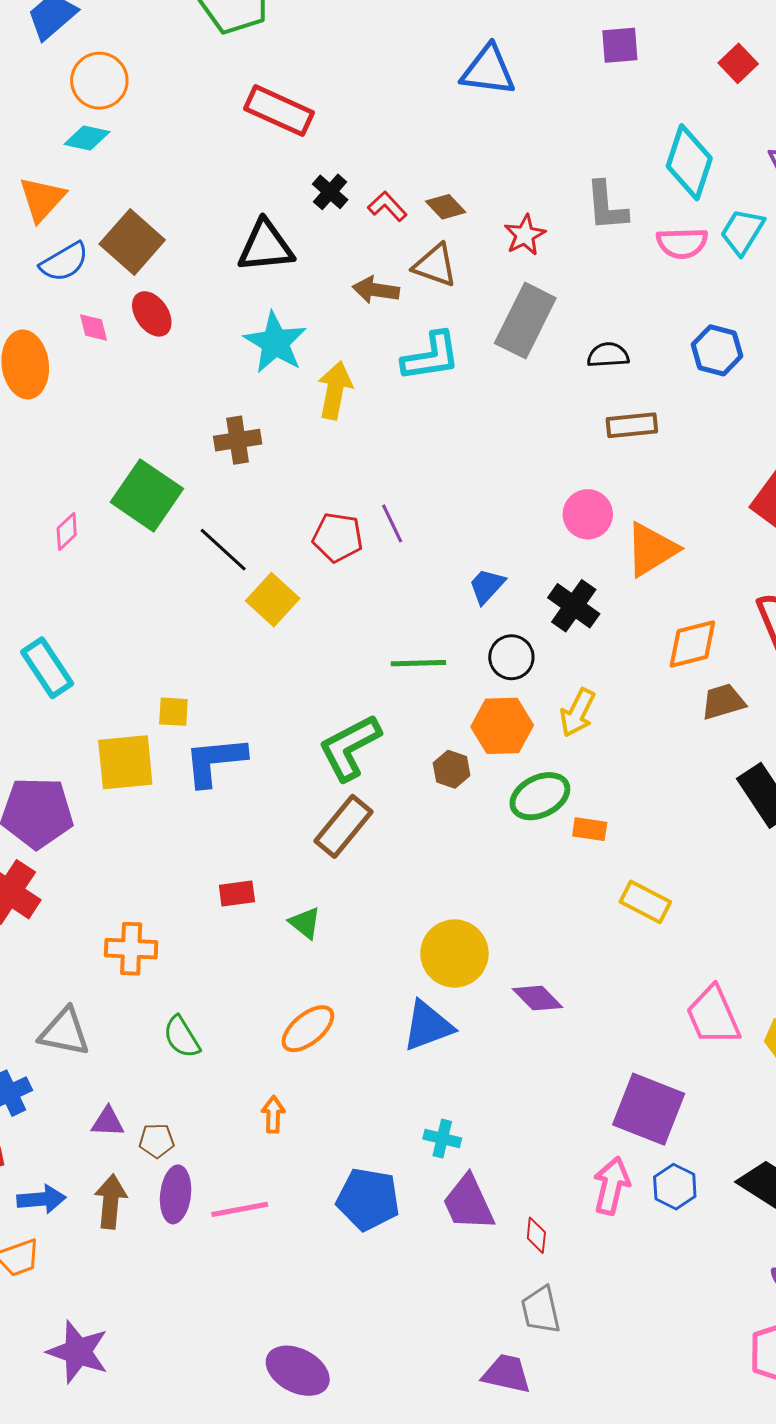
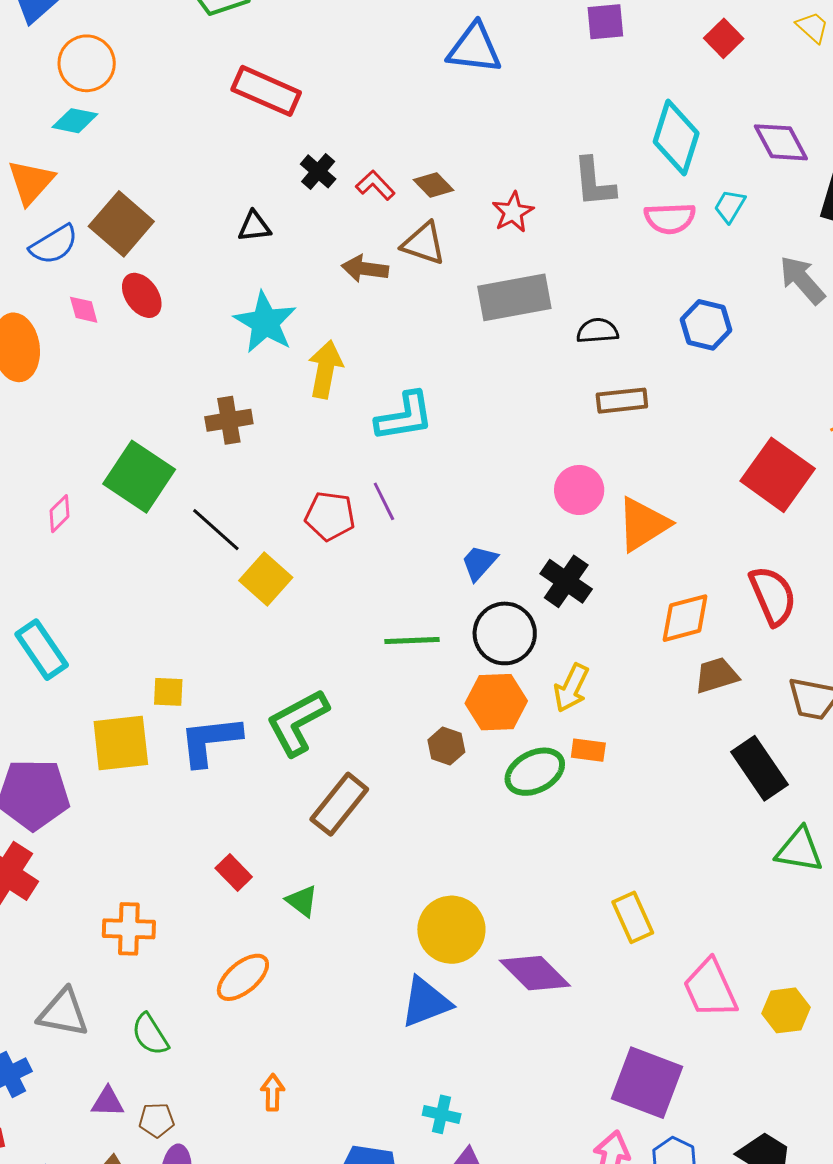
cyan trapezoid: (742, 232) -> (730, 206), size x0.7
black triangle: (266, 246) -> (254, 226), size x0.6
gray rectangle: (525, 321) -> (514, 297), turned 54
cyan L-shape: (431, 356) -> (404, 417), moved
black circle: (511, 657) -> (505, 633), size x1.4
green L-shape: (350, 747) -> (298, 722), moved
orange rectangle: (590, 829) -> (588, 750), moved
red rectangle: (237, 894) -> (234, 872), turned 54
yellow rectangle: (645, 902) -> (633, 917), moved, turned 39
purple diamond: (537, 998) -> (535, 973), size x1.4
orange ellipse: (308, 1029) -> (243, 977), moved
green semicircle: (182, 1037) -> (150, 1034), moved

